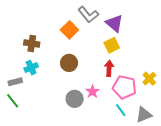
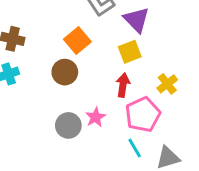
orange square: (69, 30) -> (77, 41), moved
yellow cross: (149, 79) -> (167, 84), moved
pink pentagon: (124, 87) -> (143, 115), turned 30

